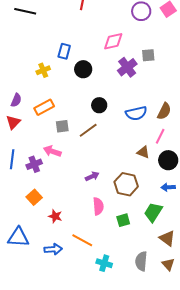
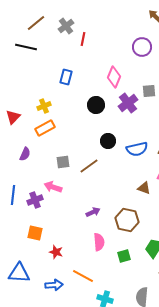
pink diamond: (113, 41) -> (114, 77), turned -55
blue rectangle: (64, 51) -> (66, 77), moved
black circle: (83, 69) -> (96, 105), moved
purple semicircle: (16, 100) -> (25, 154), moved
black circle: (99, 105) -> (108, 141), moved
orange rectangle: (44, 107) -> (45, 128), moved
red triangle: (13, 122) -> (13, 117), moved
orange square: (34, 197) -> (35, 233), turned -35

